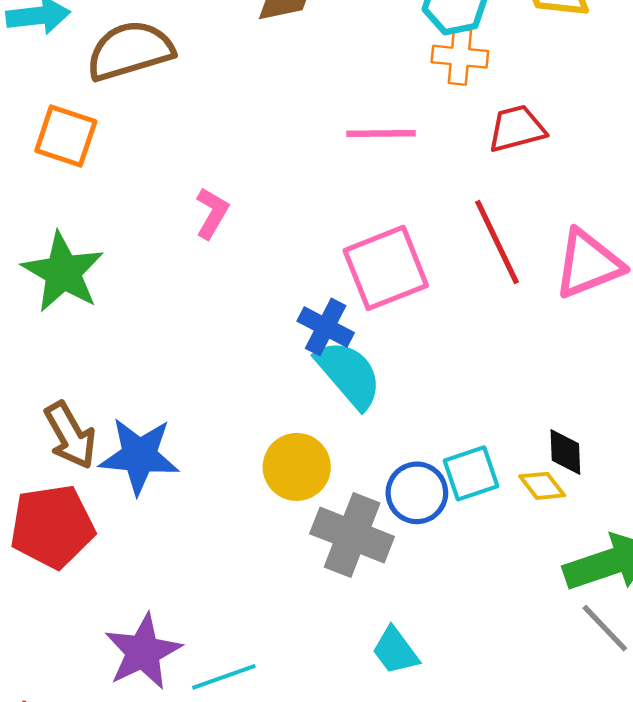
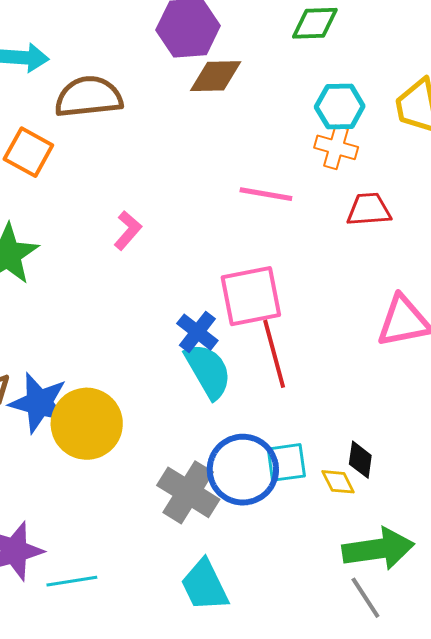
red line: (497, 242) -> (274, 354), moved
yellow circle: (297, 467) -> (87, 424), moved, size x1.4
blue circle: (417, 493) -> (243, 470), size x1.5
cyan trapezoid: (395, 651) -> (205, 585), size x1.4

